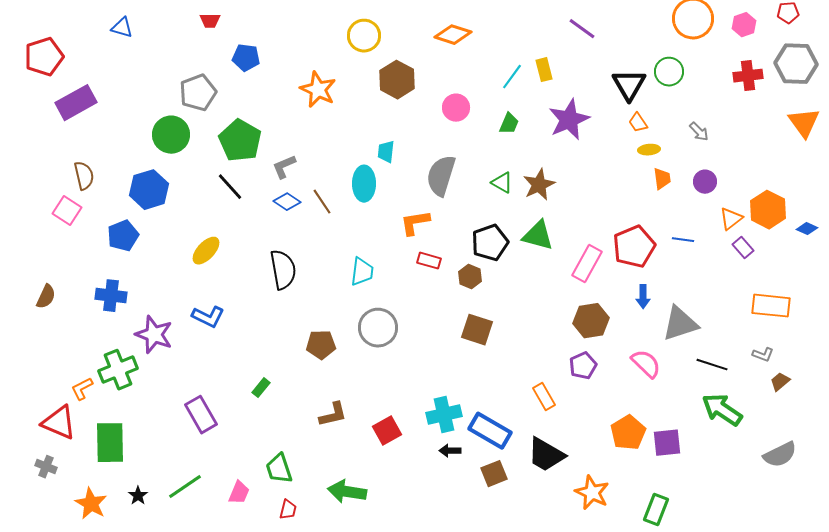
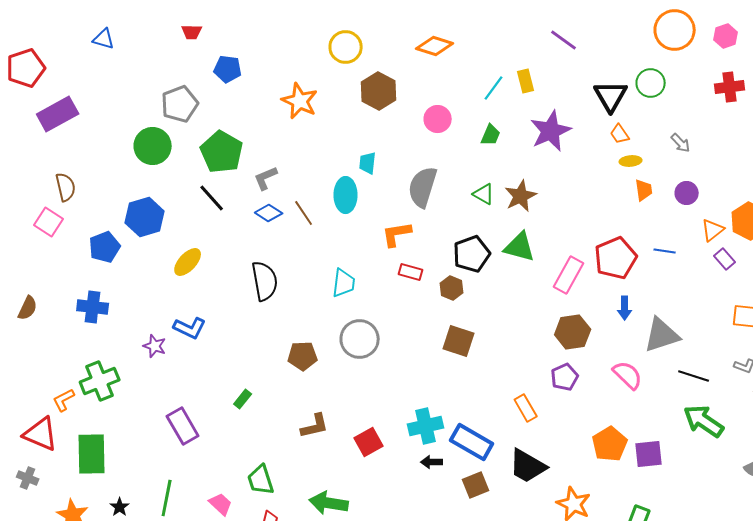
blue hexagon: (149, 190) -> (145, 217), moved
purple star: (154, 335) -> (155, 346), moved, size x0.6
green line: (185, 487) -> (167, 498), turned -45
pink trapezoid: (239, 493) -> (221, 504), turned -70

